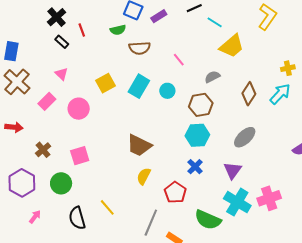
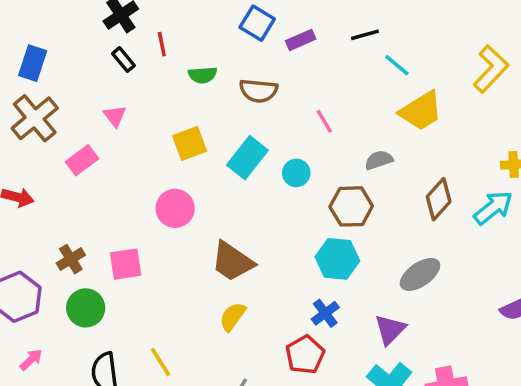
green semicircle: (118, 30) -> (203, 75), moved
pink circle: (79, 109) -> (175, 208), moved
brown cross: (43, 150) -> (71, 259), moved
red pentagon: (175, 192) -> (305, 355), moved

